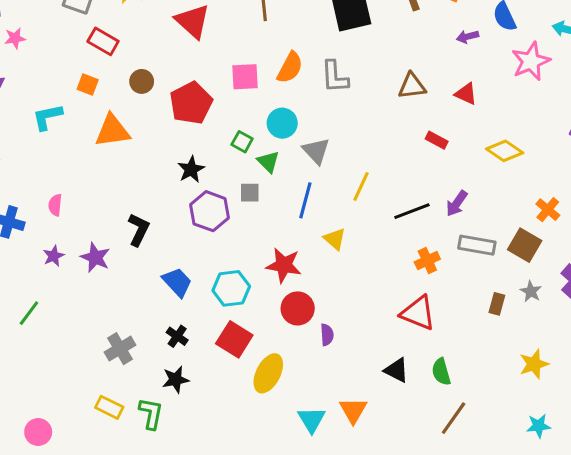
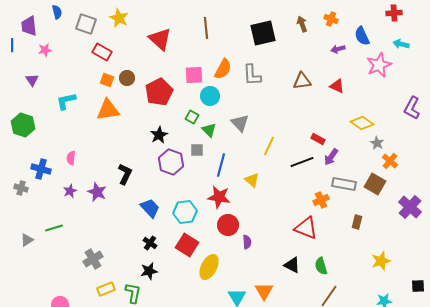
orange square: (88, 85) -> (107, 80), moved
cyan circle: (282, 123) -> (210, 96), moved
red rectangle: (437, 140) -> (318, 139), moved
blue line: (305, 200) -> (221, 165), moved
orange cross: (427, 261) -> (321, 200), moved
gray star: (531, 291) -> (377, 143), moved
green line: (29, 313) -> (54, 228), turned 36
gray cross: (120, 349) -> (93, 259), moved
yellow rectangle: (109, 407) -> (106, 289), turned -48

